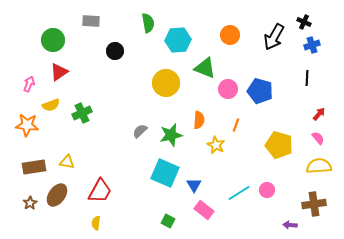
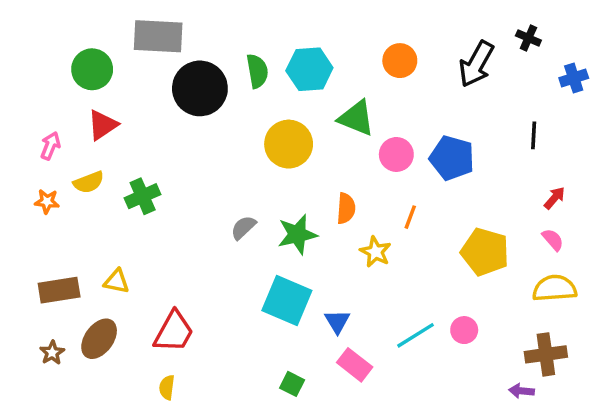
gray rectangle: (91, 21) -> (158, 36), size x1.6
green semicircle: (148, 23) -> (257, 71), moved
blue cross: (312, 45) -> (574, 78), moved
black circle: (115, 51) -> (200, 88), size x1.8
orange star: (27, 125) -> (47, 201), moved, size x0.6
purple arrow: (290, 225) -> (522, 391), moved

